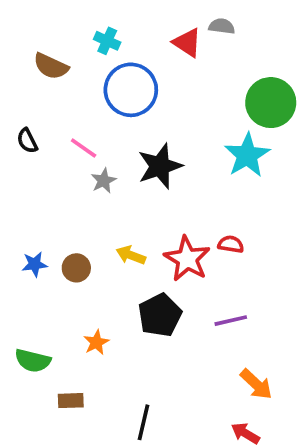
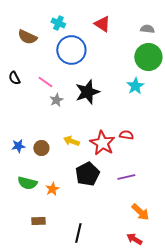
gray semicircle: (222, 26) -> (147, 29), moved
cyan star: (247, 155) -> (135, 86), size x0.7
green semicircle: (33, 361) -> (27, 183), moved

